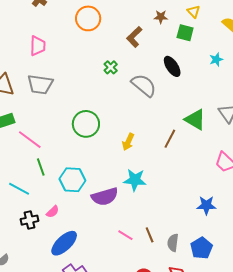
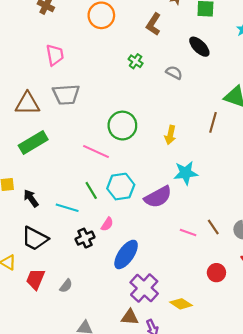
gray semicircle: (144, 85) -> (174, 73), size x0.6
pink line: (30, 140) -> (96, 152), moved
green line: (41, 167) -> (91, 190), moved

